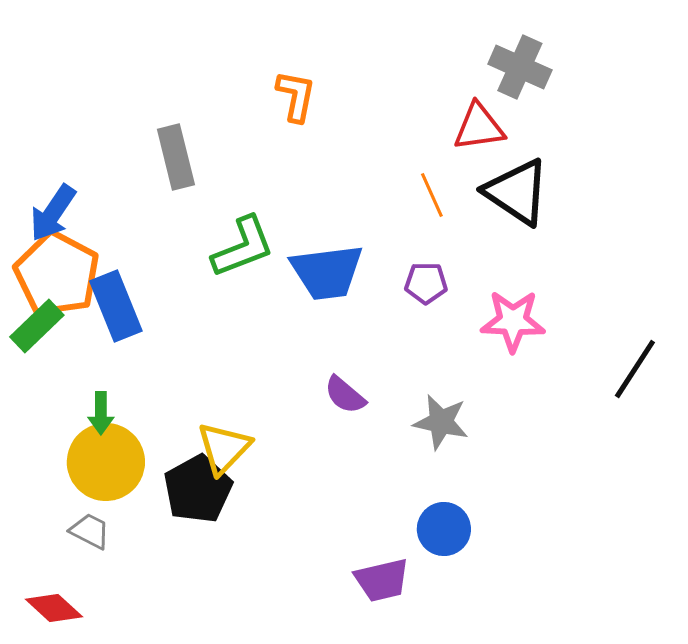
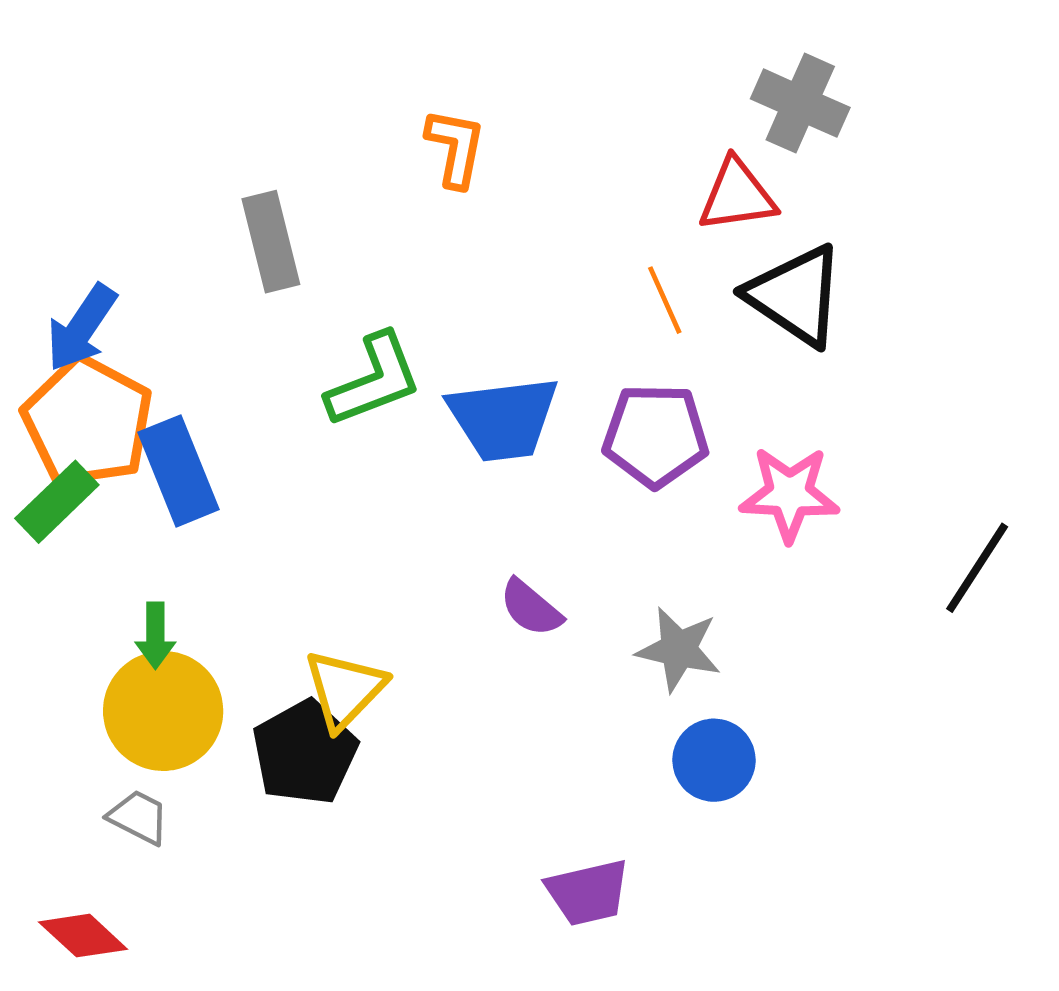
purple pentagon: (426, 283) -> (656, 435), size x1.6
blue circle: (444, 529) -> (714, 760), moved

